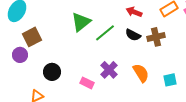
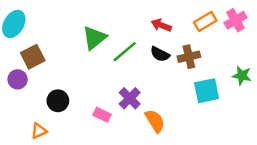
orange semicircle: (141, 73) -> (155, 121), moved
cyan square: (170, 80) -> (207, 91), moved, size x1.5

